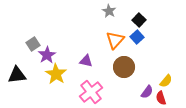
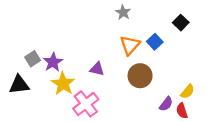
black square: (139, 20) -> (181, 23), moved
gray square: (33, 44) -> (33, 59), moved
pink cross: (91, 92) -> (86, 104), moved

